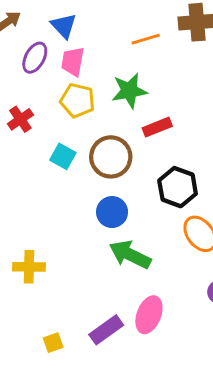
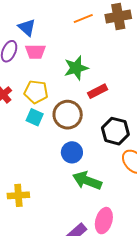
orange line: (146, 39) -> (83, 18), moved
pink trapezoid: (73, 62) -> (35, 52), turned -95
yellow pentagon: (78, 101) -> (36, 92), moved

